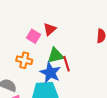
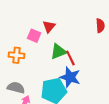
orange cross: (24, 60) -> (17, 55), moved
blue star: (50, 73) -> (70, 77), moved

